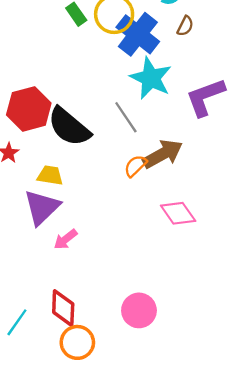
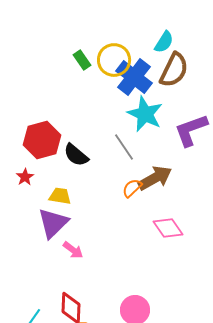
brown semicircle: (185, 26) -> (174, 70), size x2.0
black semicircle: (69, 127) -> (76, 155), size x0.7
pink arrow: (66, 239) -> (73, 250), turned -105

